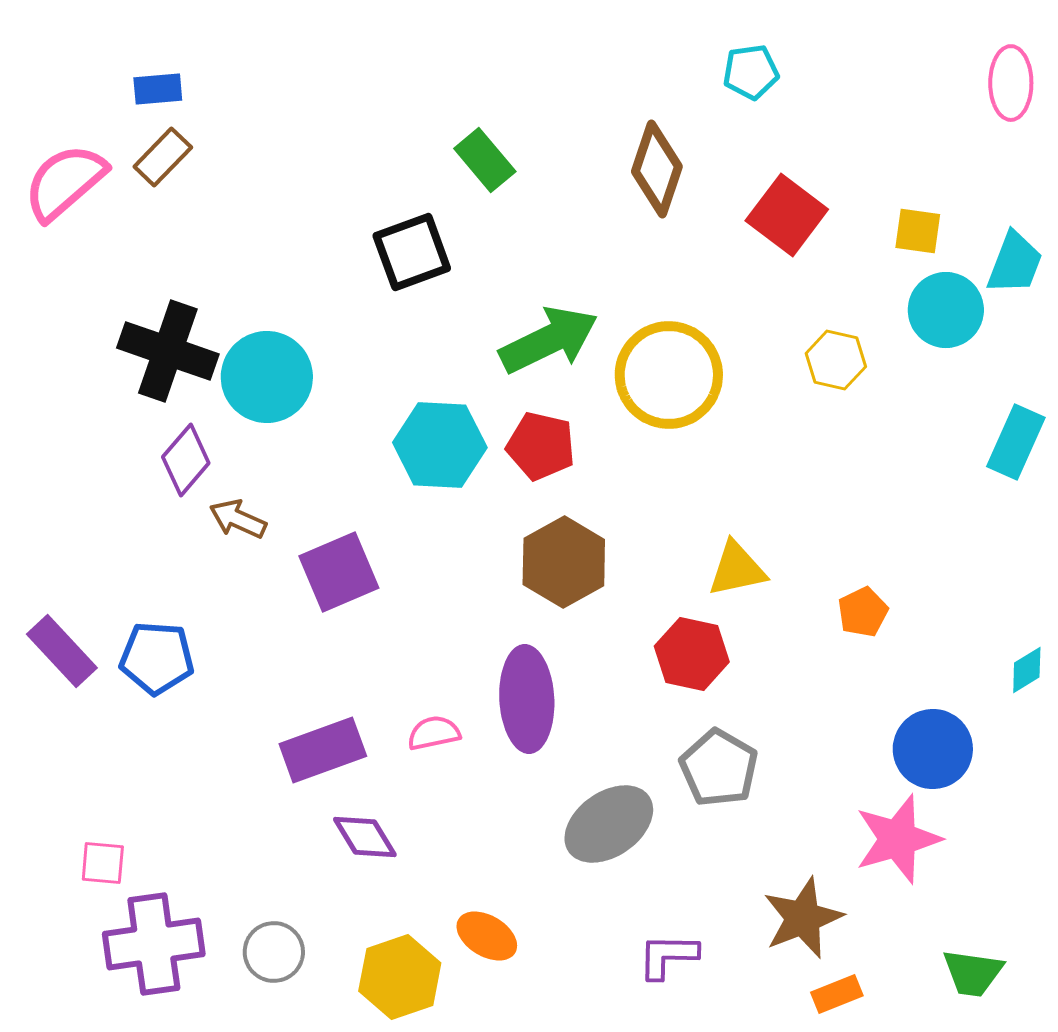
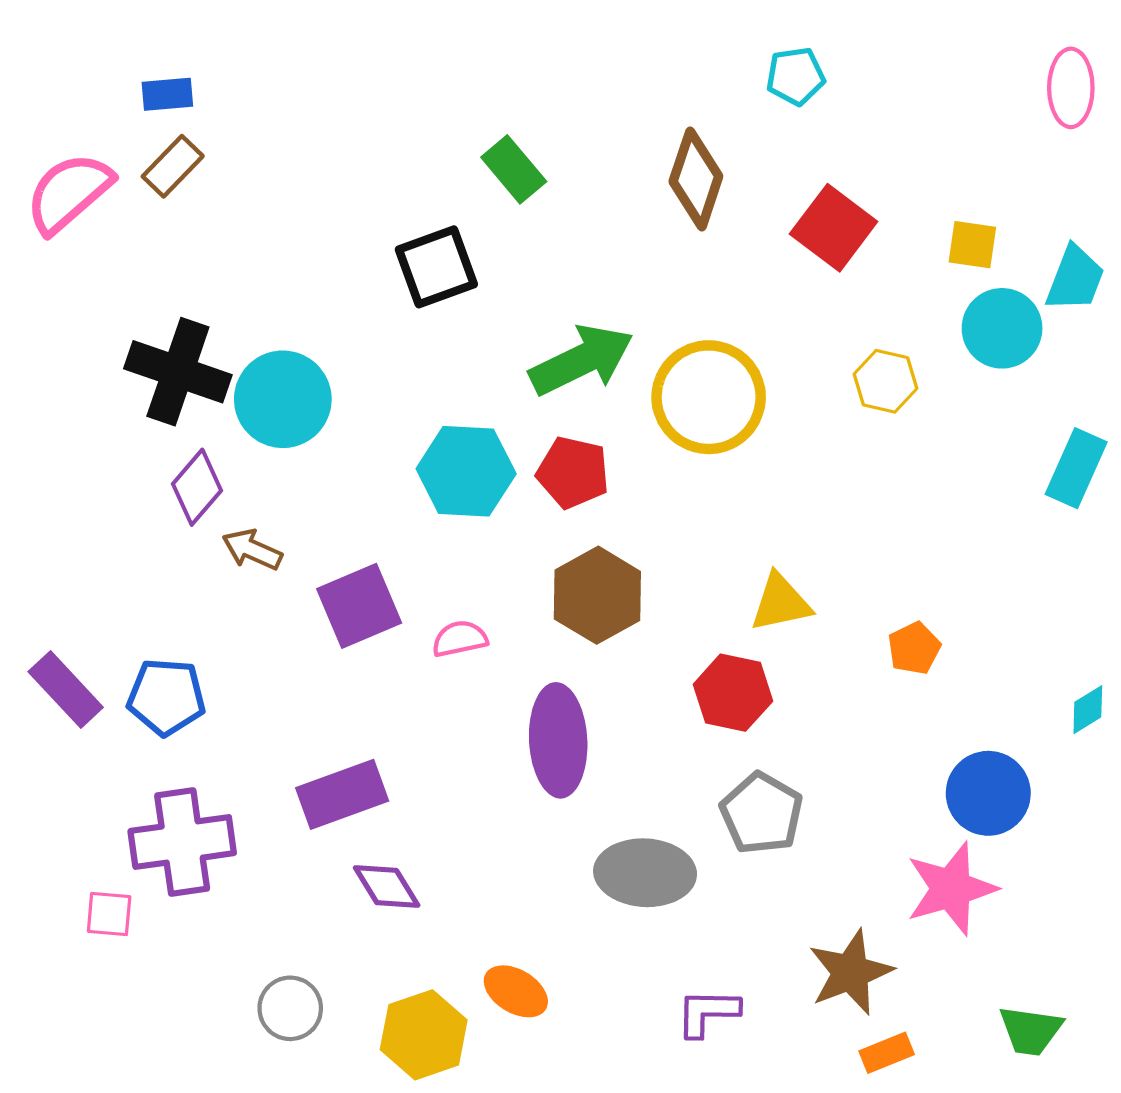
pink semicircle: (434, 733) -> (460, 639), moved
gray ellipse: (609, 824) -> (645, 873), turned 38
purple cross: (154, 944) -> (182, 842), moved

